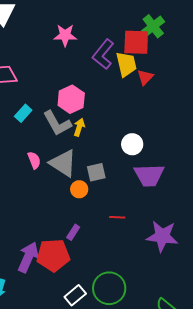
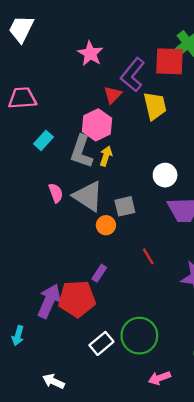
pink star: (65, 35) -> (90, 54), turned 30
yellow trapezoid: (126, 64) -> (155, 106), moved
red triangle: (145, 77) -> (113, 95), moved
gray L-shape: (57, 123) -> (81, 152), turned 48
red line: (117, 217) -> (148, 256), turned 56

